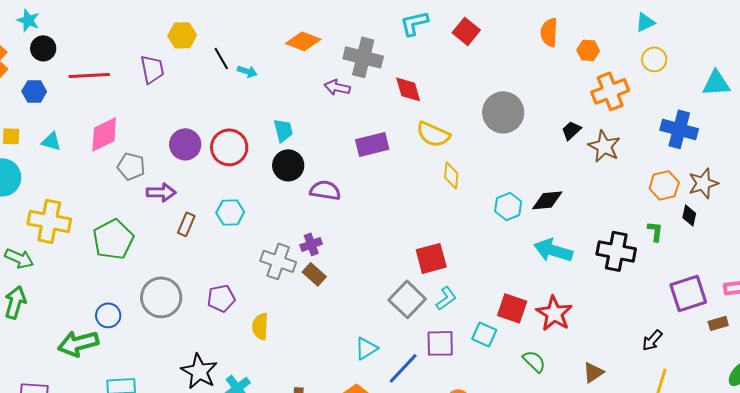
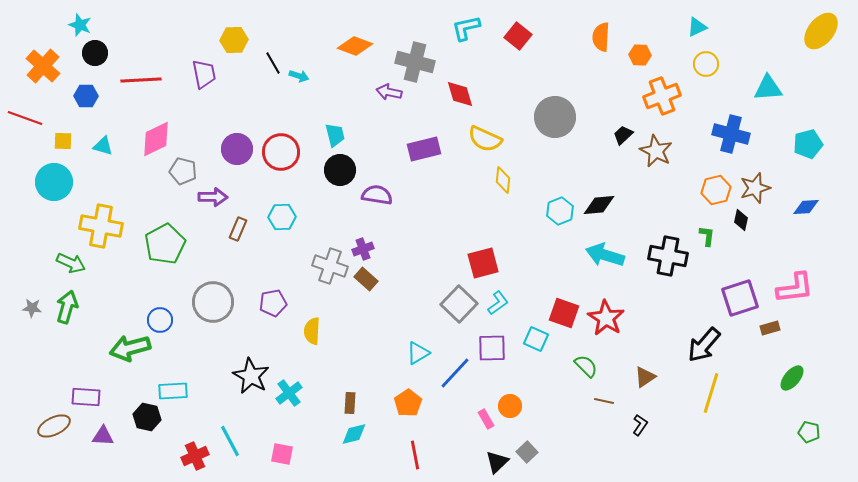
black arrow: (652, 340) -> (704, 345), size x1.6

